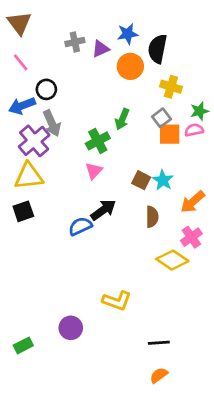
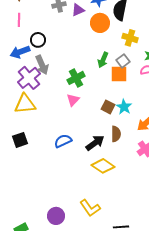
pink line: (21, 62) -> (19, 20), turned 40
green arrow: (122, 119) -> (103, 60), moved
orange square: (170, 134) -> (119, 74), moved
black arrow: (103, 210) -> (95, 143), moved
black square: (23, 211) -> (20, 140), moved
yellow diamond: (172, 260) -> (103, 166), moved
yellow L-shape: (117, 301) -> (90, 208), moved, turned 35

